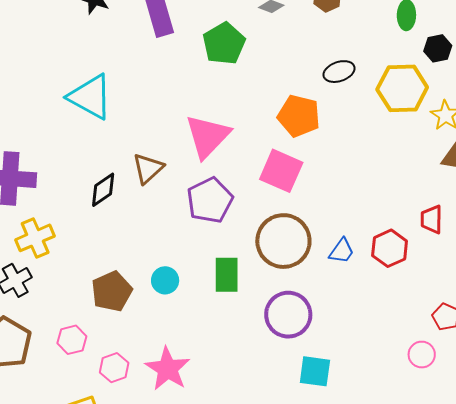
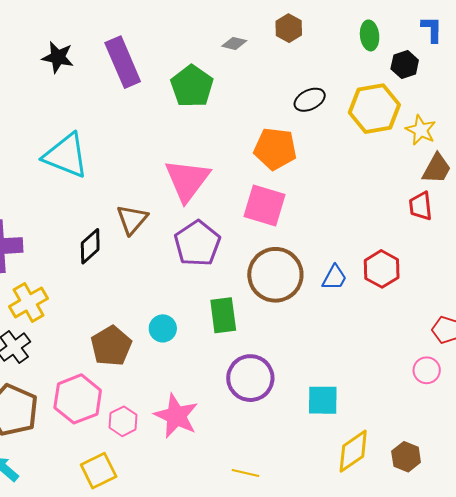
red trapezoid: (432, 219) -> (421, 206), moved
purple circle: (288, 315) -> (250, 378), moved
pink hexagon: (72, 340) -> (78, 399), size x1.6

